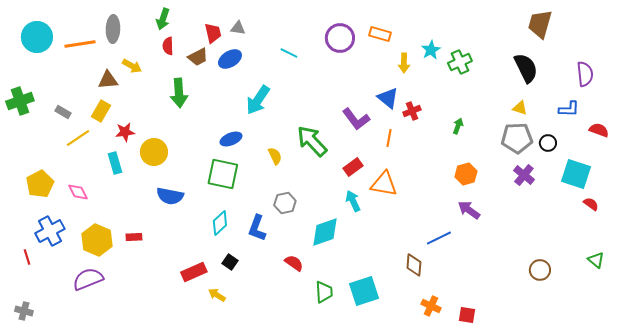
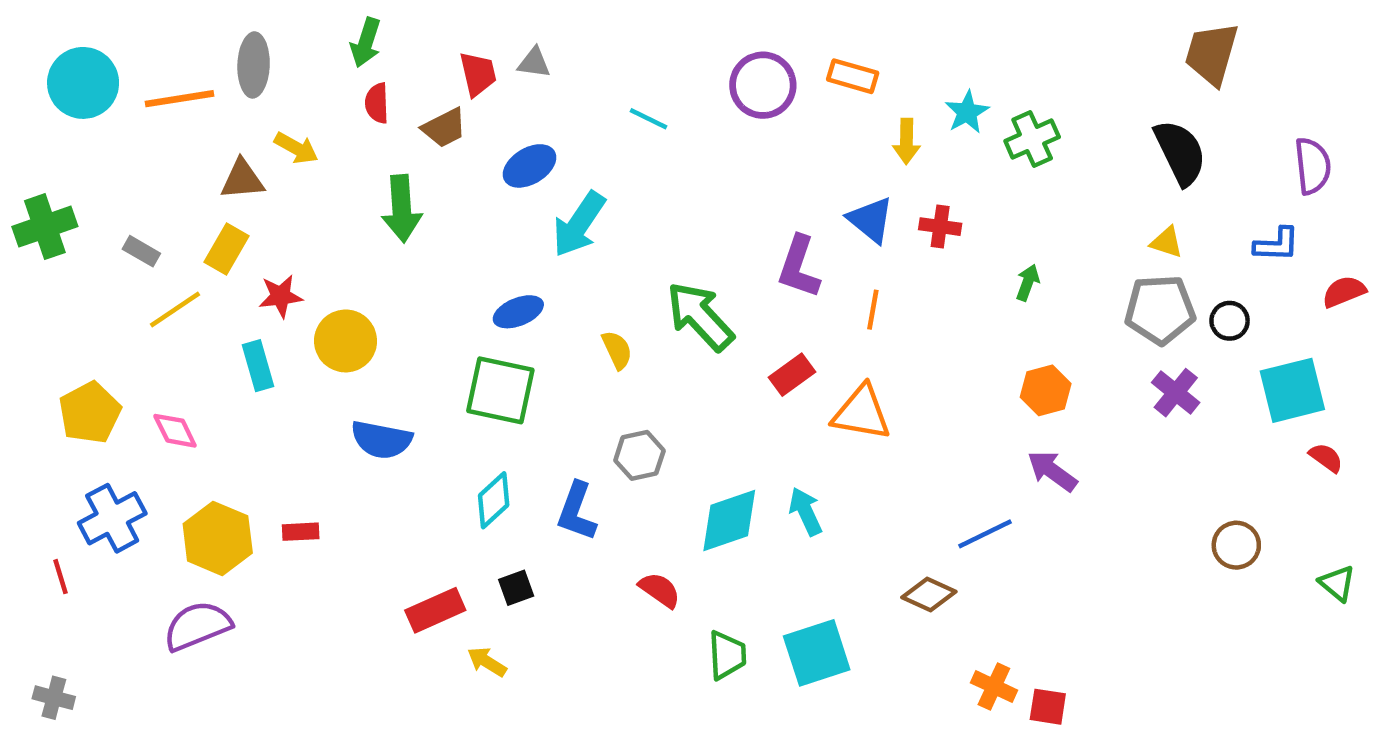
blue ellipse: (230, 59) -> (530, 166), moved
red cross: (412, 111) -> (940, 227), moved, turned 30
purple L-shape: (356, 119) -> (799, 267), turned 56
red semicircle: (599, 130) -> (1344, 292), turned -42
cyan square: (576, 174) -> (1292, 390), turned -32
cyan arrow: (353, 201) -> (805, 511), moved
black square: (230, 262) -> (516, 588), turned 35
brown diamond: (414, 265) -> (929, 594), turned -70
brown circle: (540, 270) -> (1236, 545), moved
orange cross: (431, 306) -> (994, 686), moved

